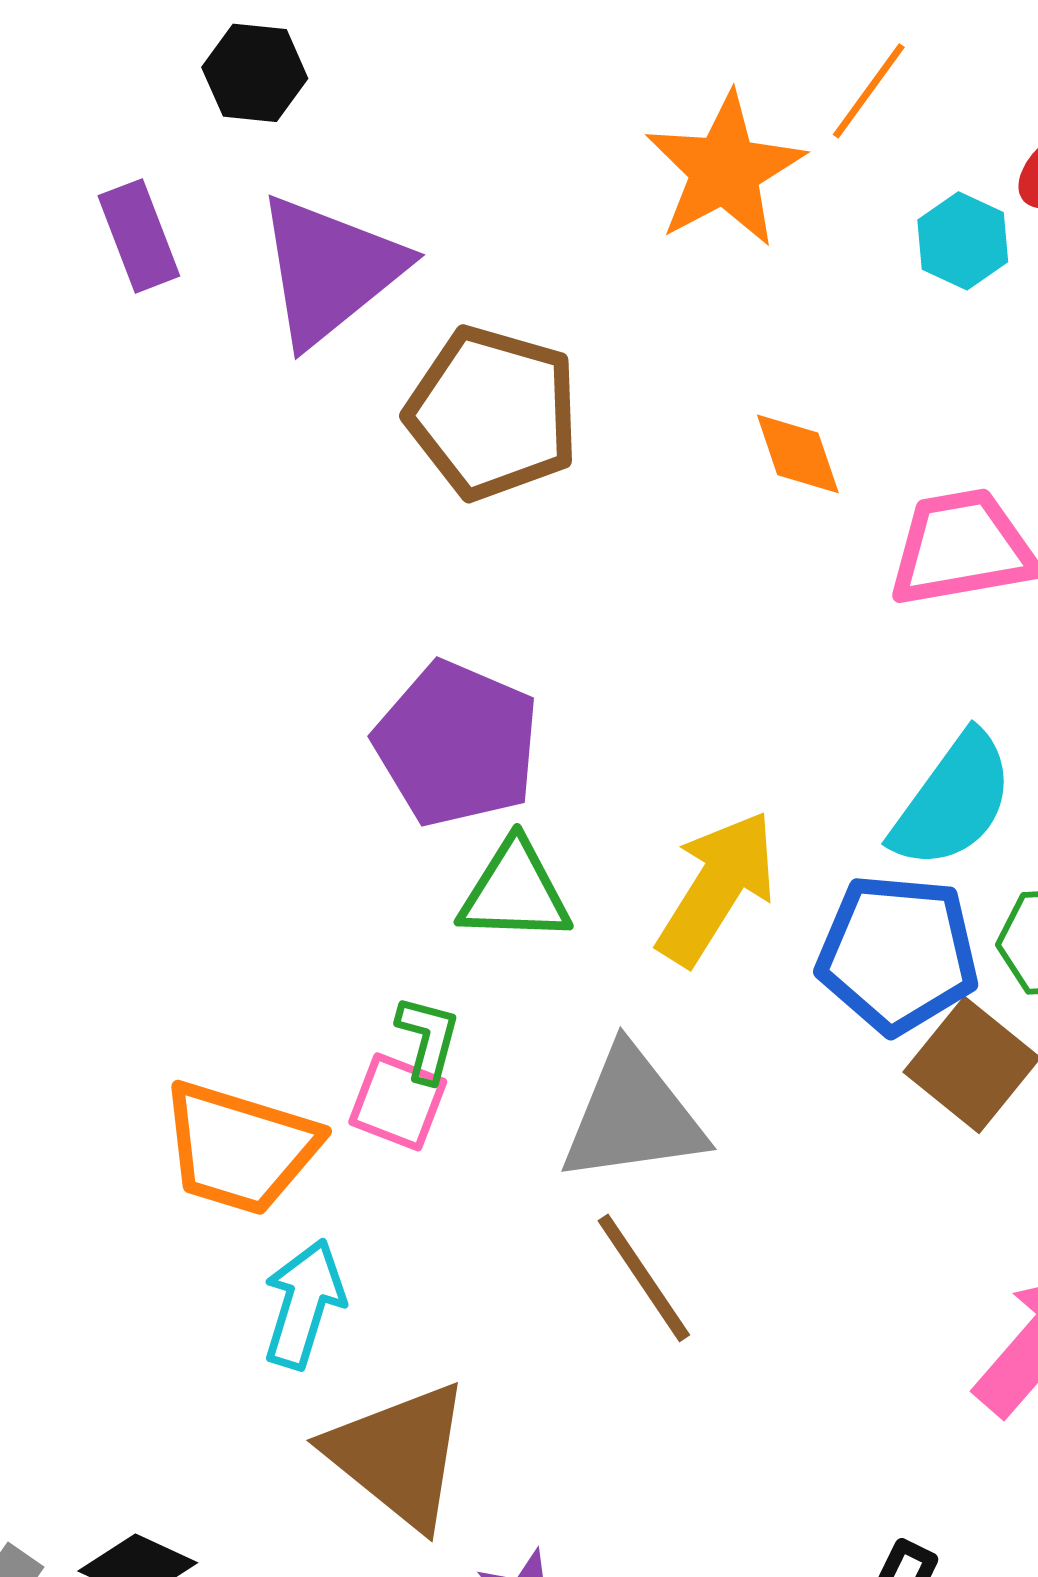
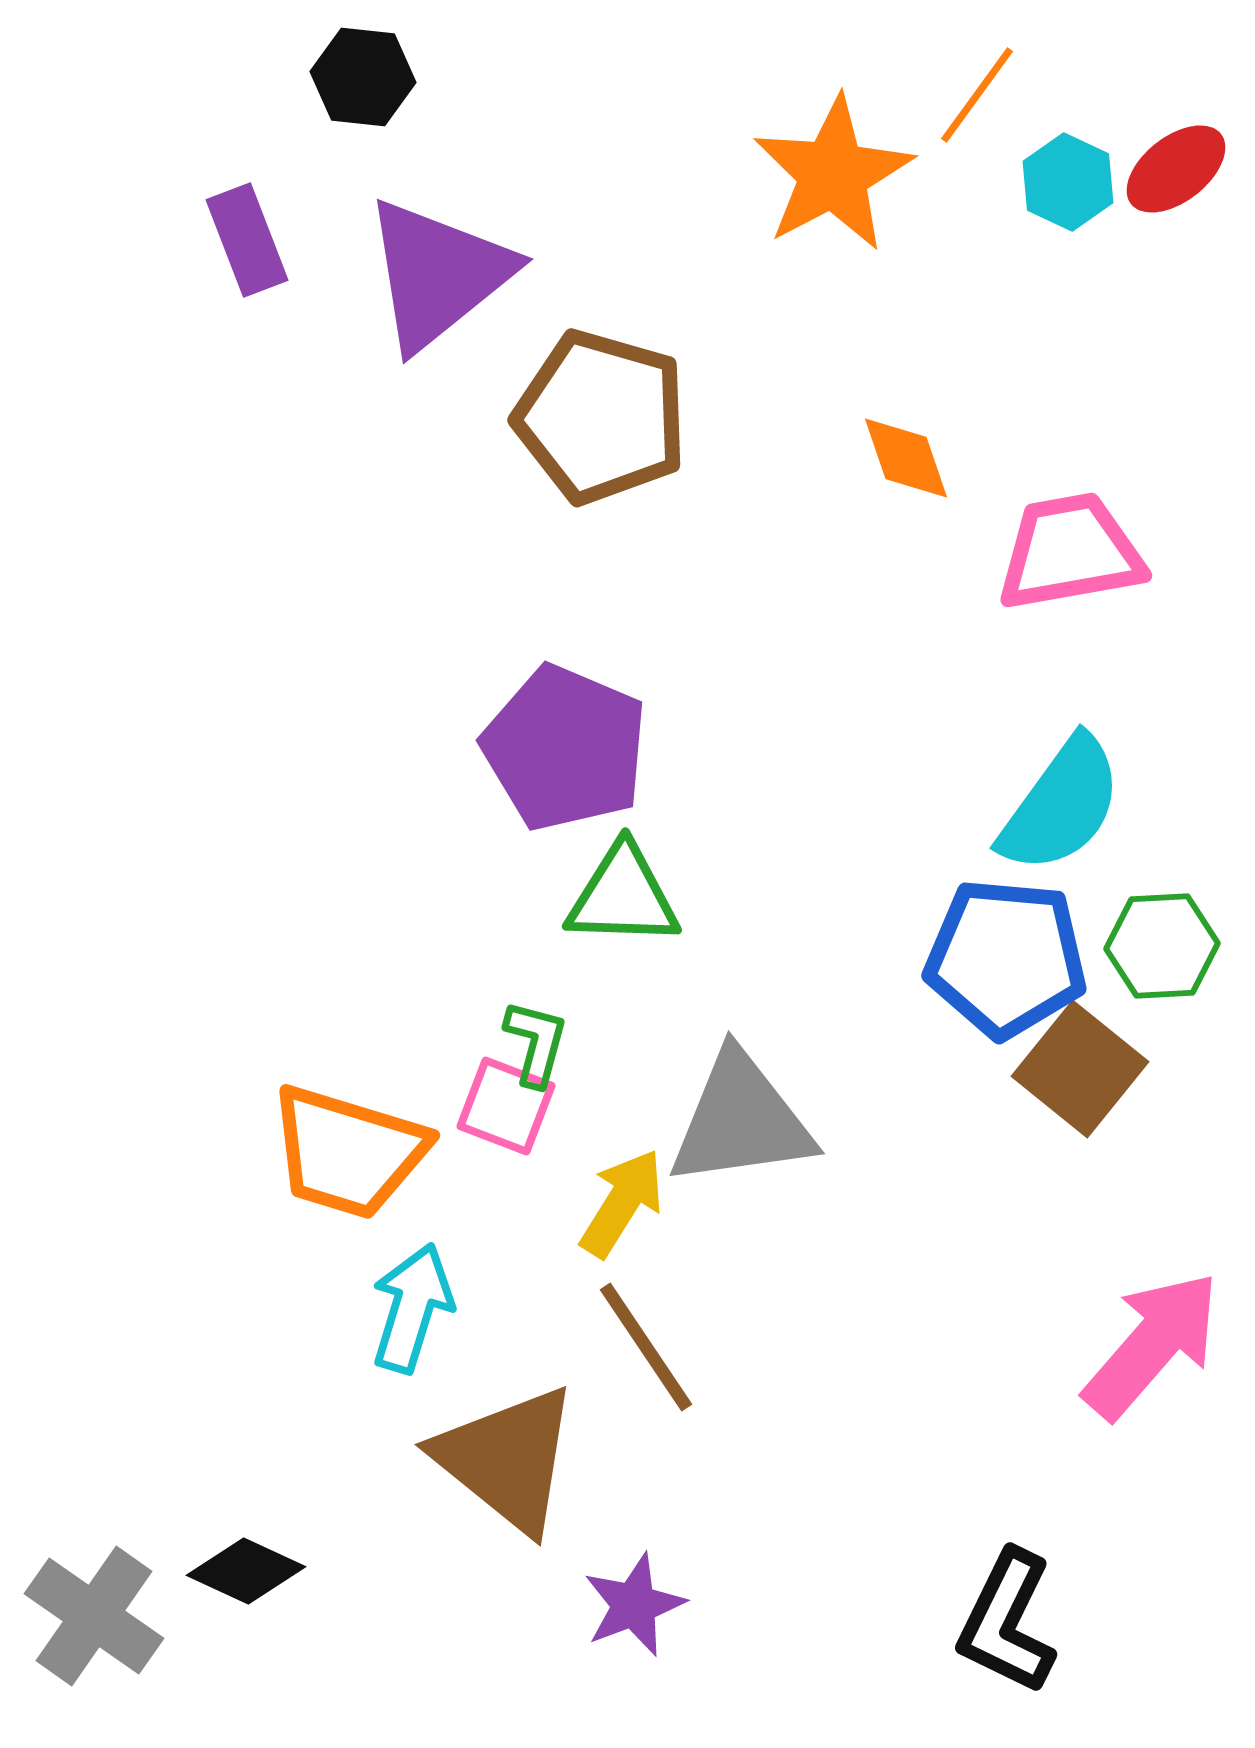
cyan hexagon: (963, 241) -> (1068, 182), moved
yellow arrow: (717, 888) -> (622, 1203), moved, size x0.7
brown line: (644, 1278) -> (646, 1347), moved

